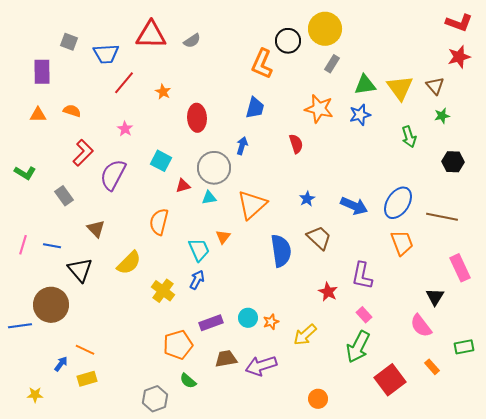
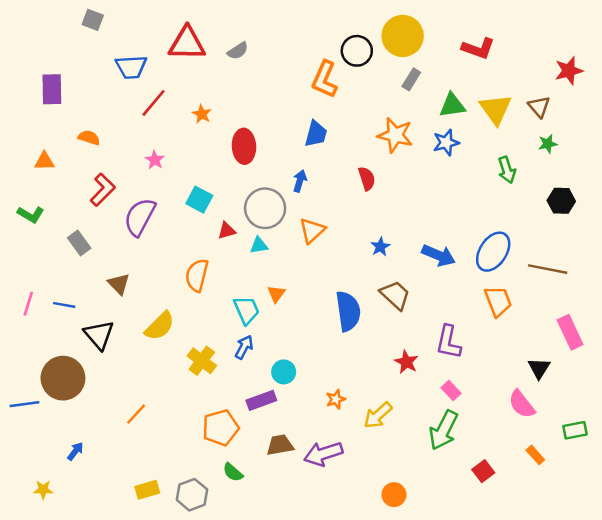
red L-shape: (459, 23) -> (478, 48), moved
gray square: (69, 42) -> (93, 20), moved
orange triangle: (38, 115) -> (44, 161), moved
orange triangle: (252, 205) -> (312, 231), moved, size x0.7
cyan circle: (248, 318) -> (284, 372), moved
orange line: (85, 350) -> (136, 414), moved, turned -72
yellow rectangle: (87, 379) -> (147, 490), moved
red square: (390, 380) -> (483, 471), size x0.6

